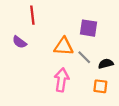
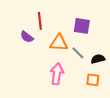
red line: (32, 15) -> (40, 21), moved
purple semicircle: (19, 42) -> (27, 37), moved

